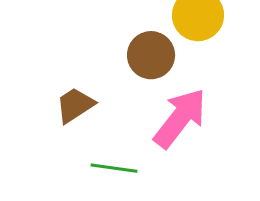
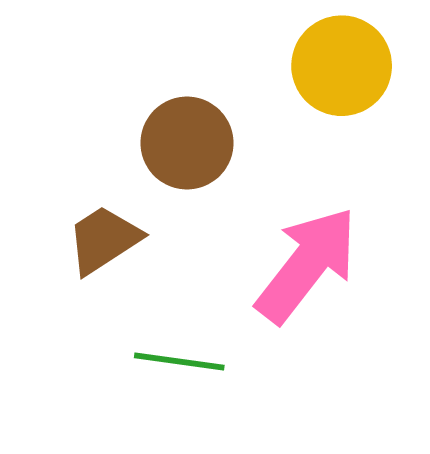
brown circle: (151, 55) -> (187, 143), moved

